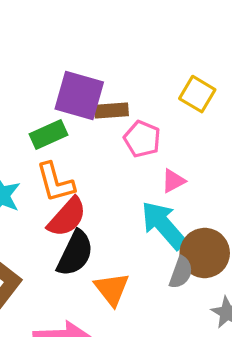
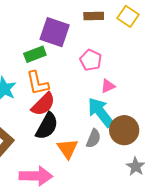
yellow square: (197, 94) -> (128, 16), moved
brown rectangle: (111, 111) -> (94, 16), moved
gray semicircle: (181, 272) -> (93, 138), moved

